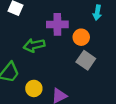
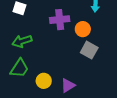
green arrow: (34, 45) -> (22, 41), moved

